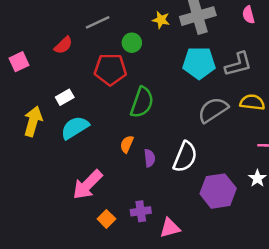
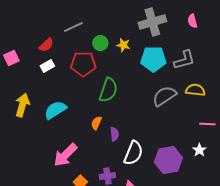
yellow star: (161, 20) -> (123, 45), moved
white rectangle: (65, 97) -> (47, 66), moved
white semicircle: (185, 157) -> (133, 153), moved

